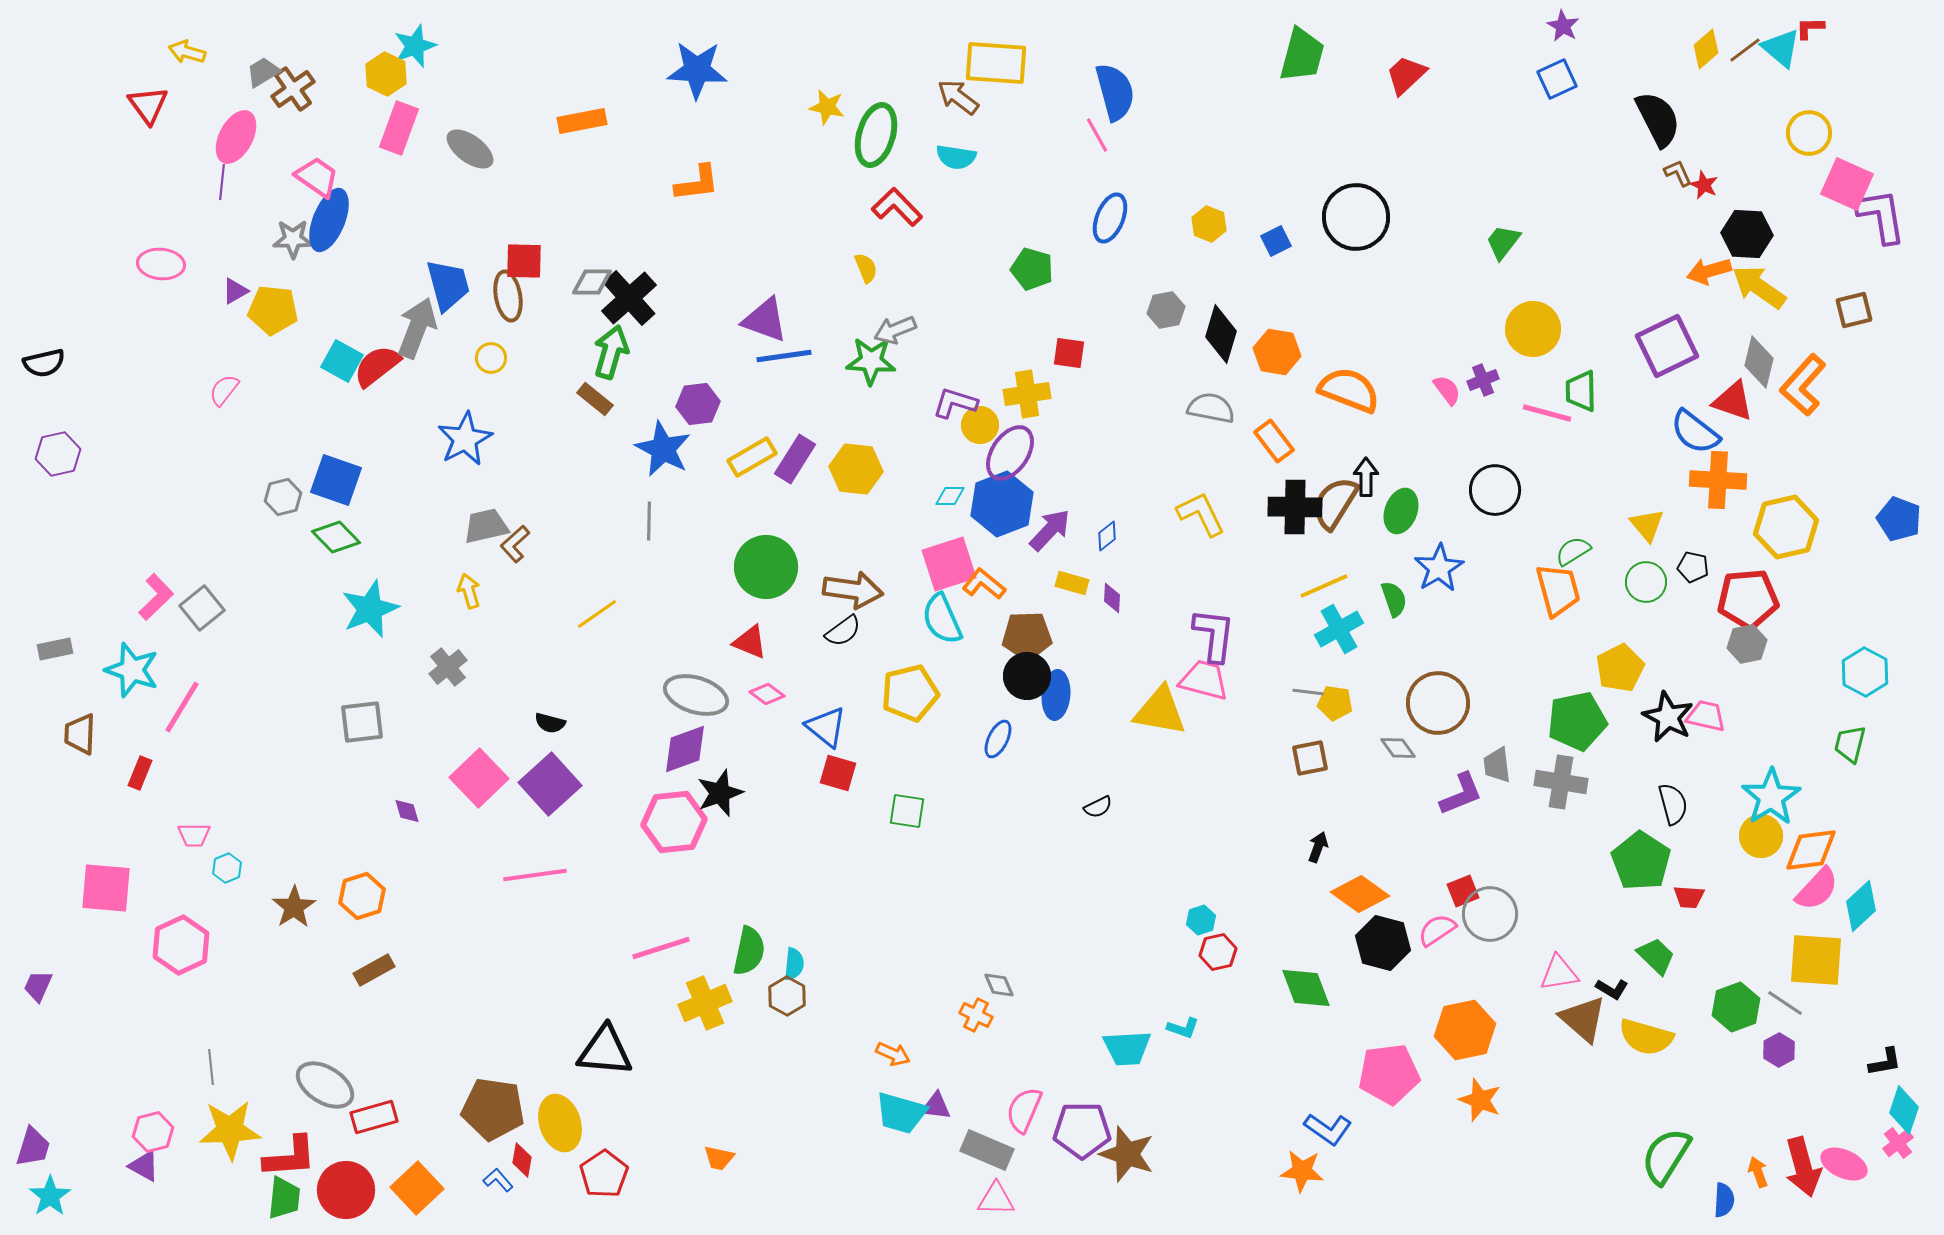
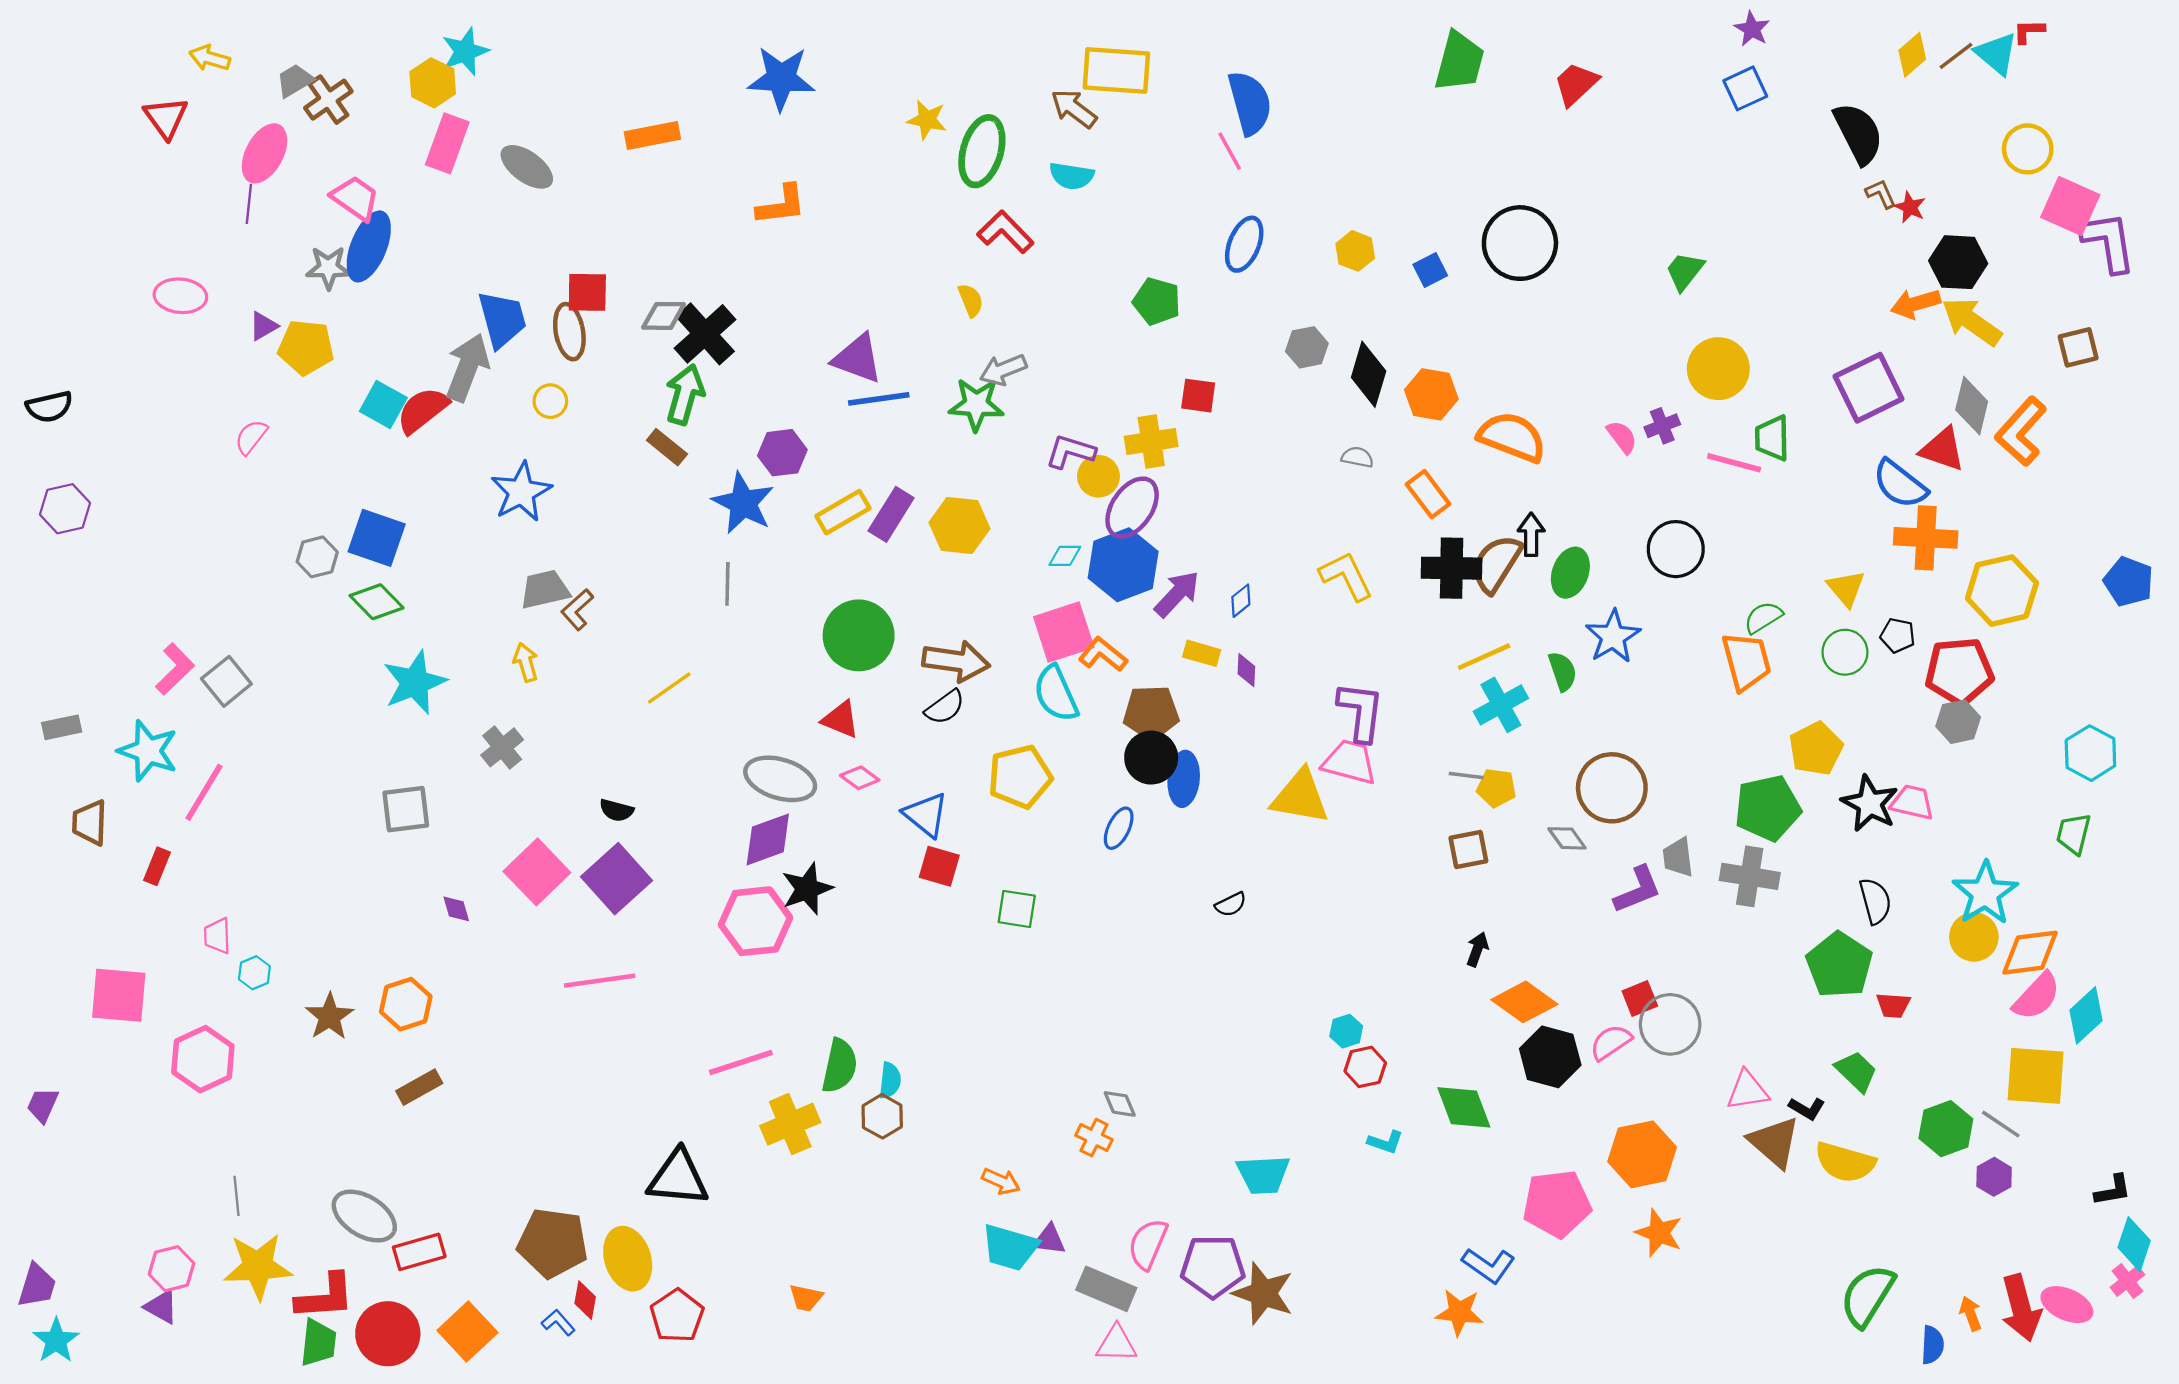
gray semicircle: (1211, 408) -> (1357, 457), size x0.6
pink trapezoid: (194, 835) -> (217, 936), turned 88
cyan L-shape: (1183, 1028) -> (1385, 1142), moved

